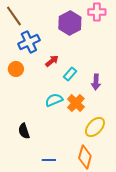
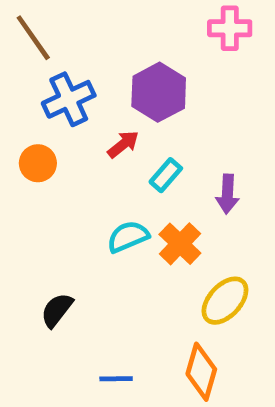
purple hexagon: (70, 23) -> (159, 92), moved
black semicircle: (24, 131) -> (57, 310), turned 56

